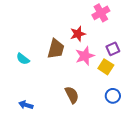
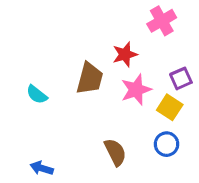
blue circle: (113, 96) -> (167, 144), moved

